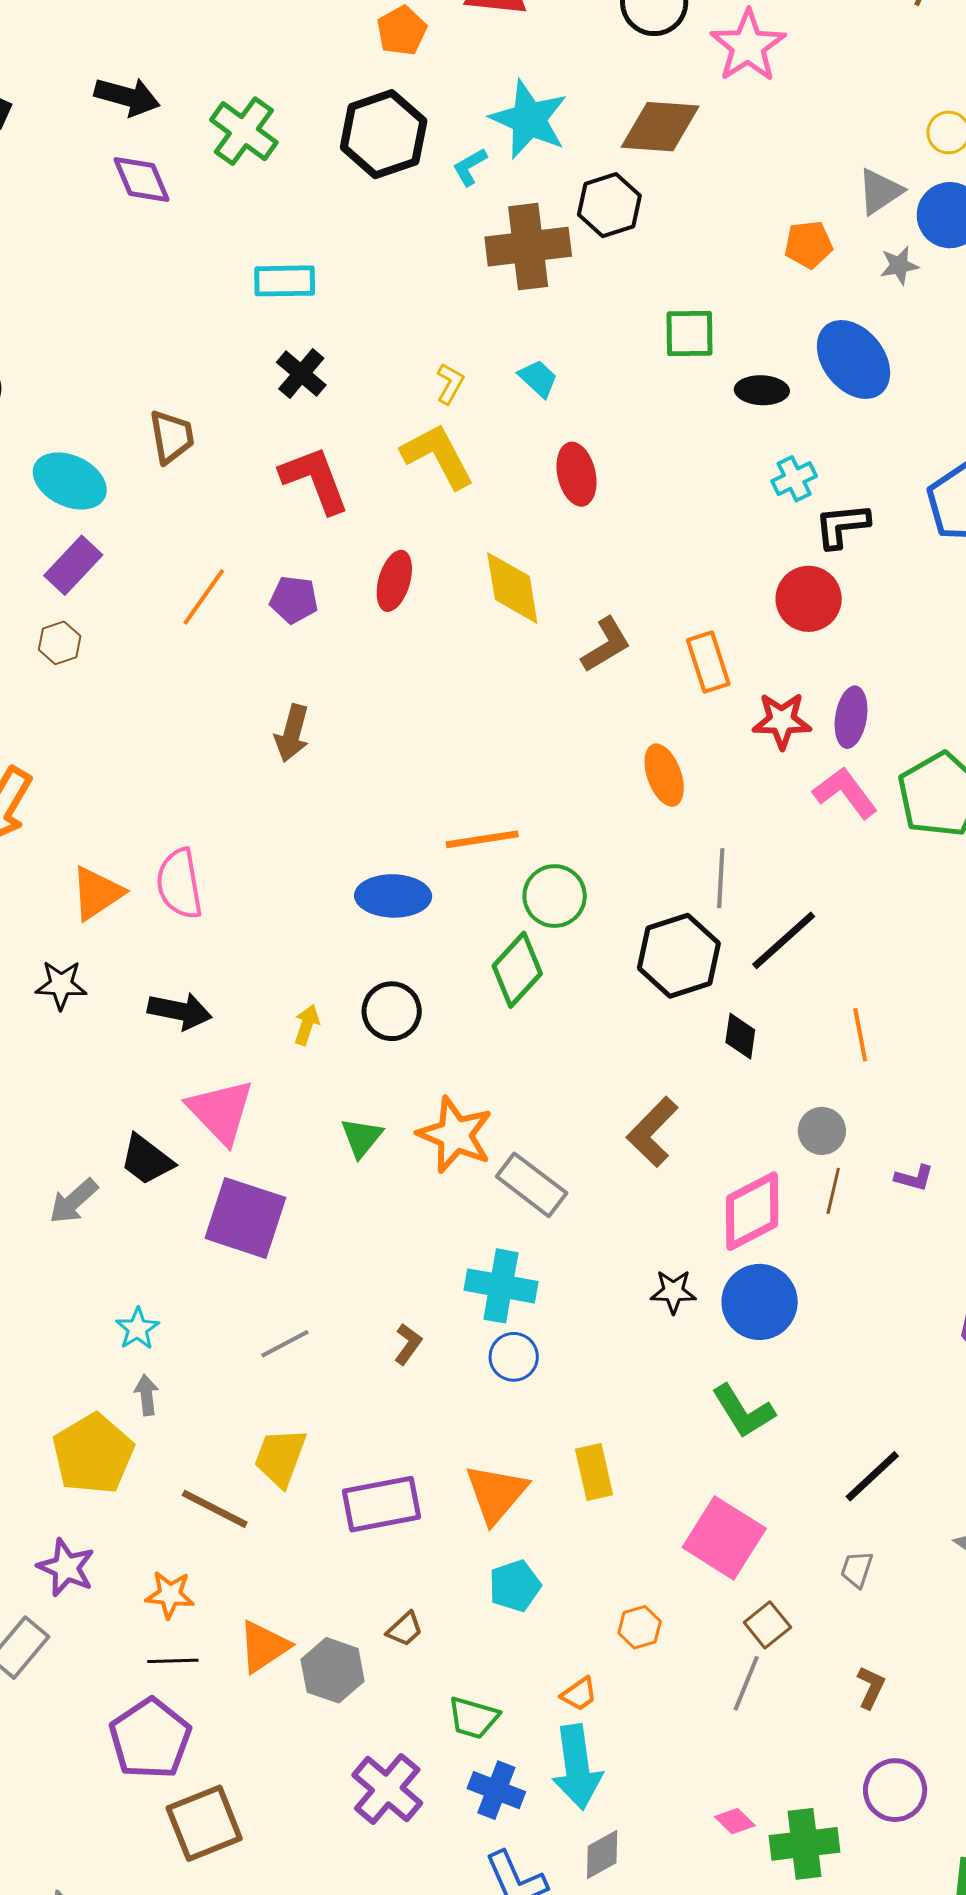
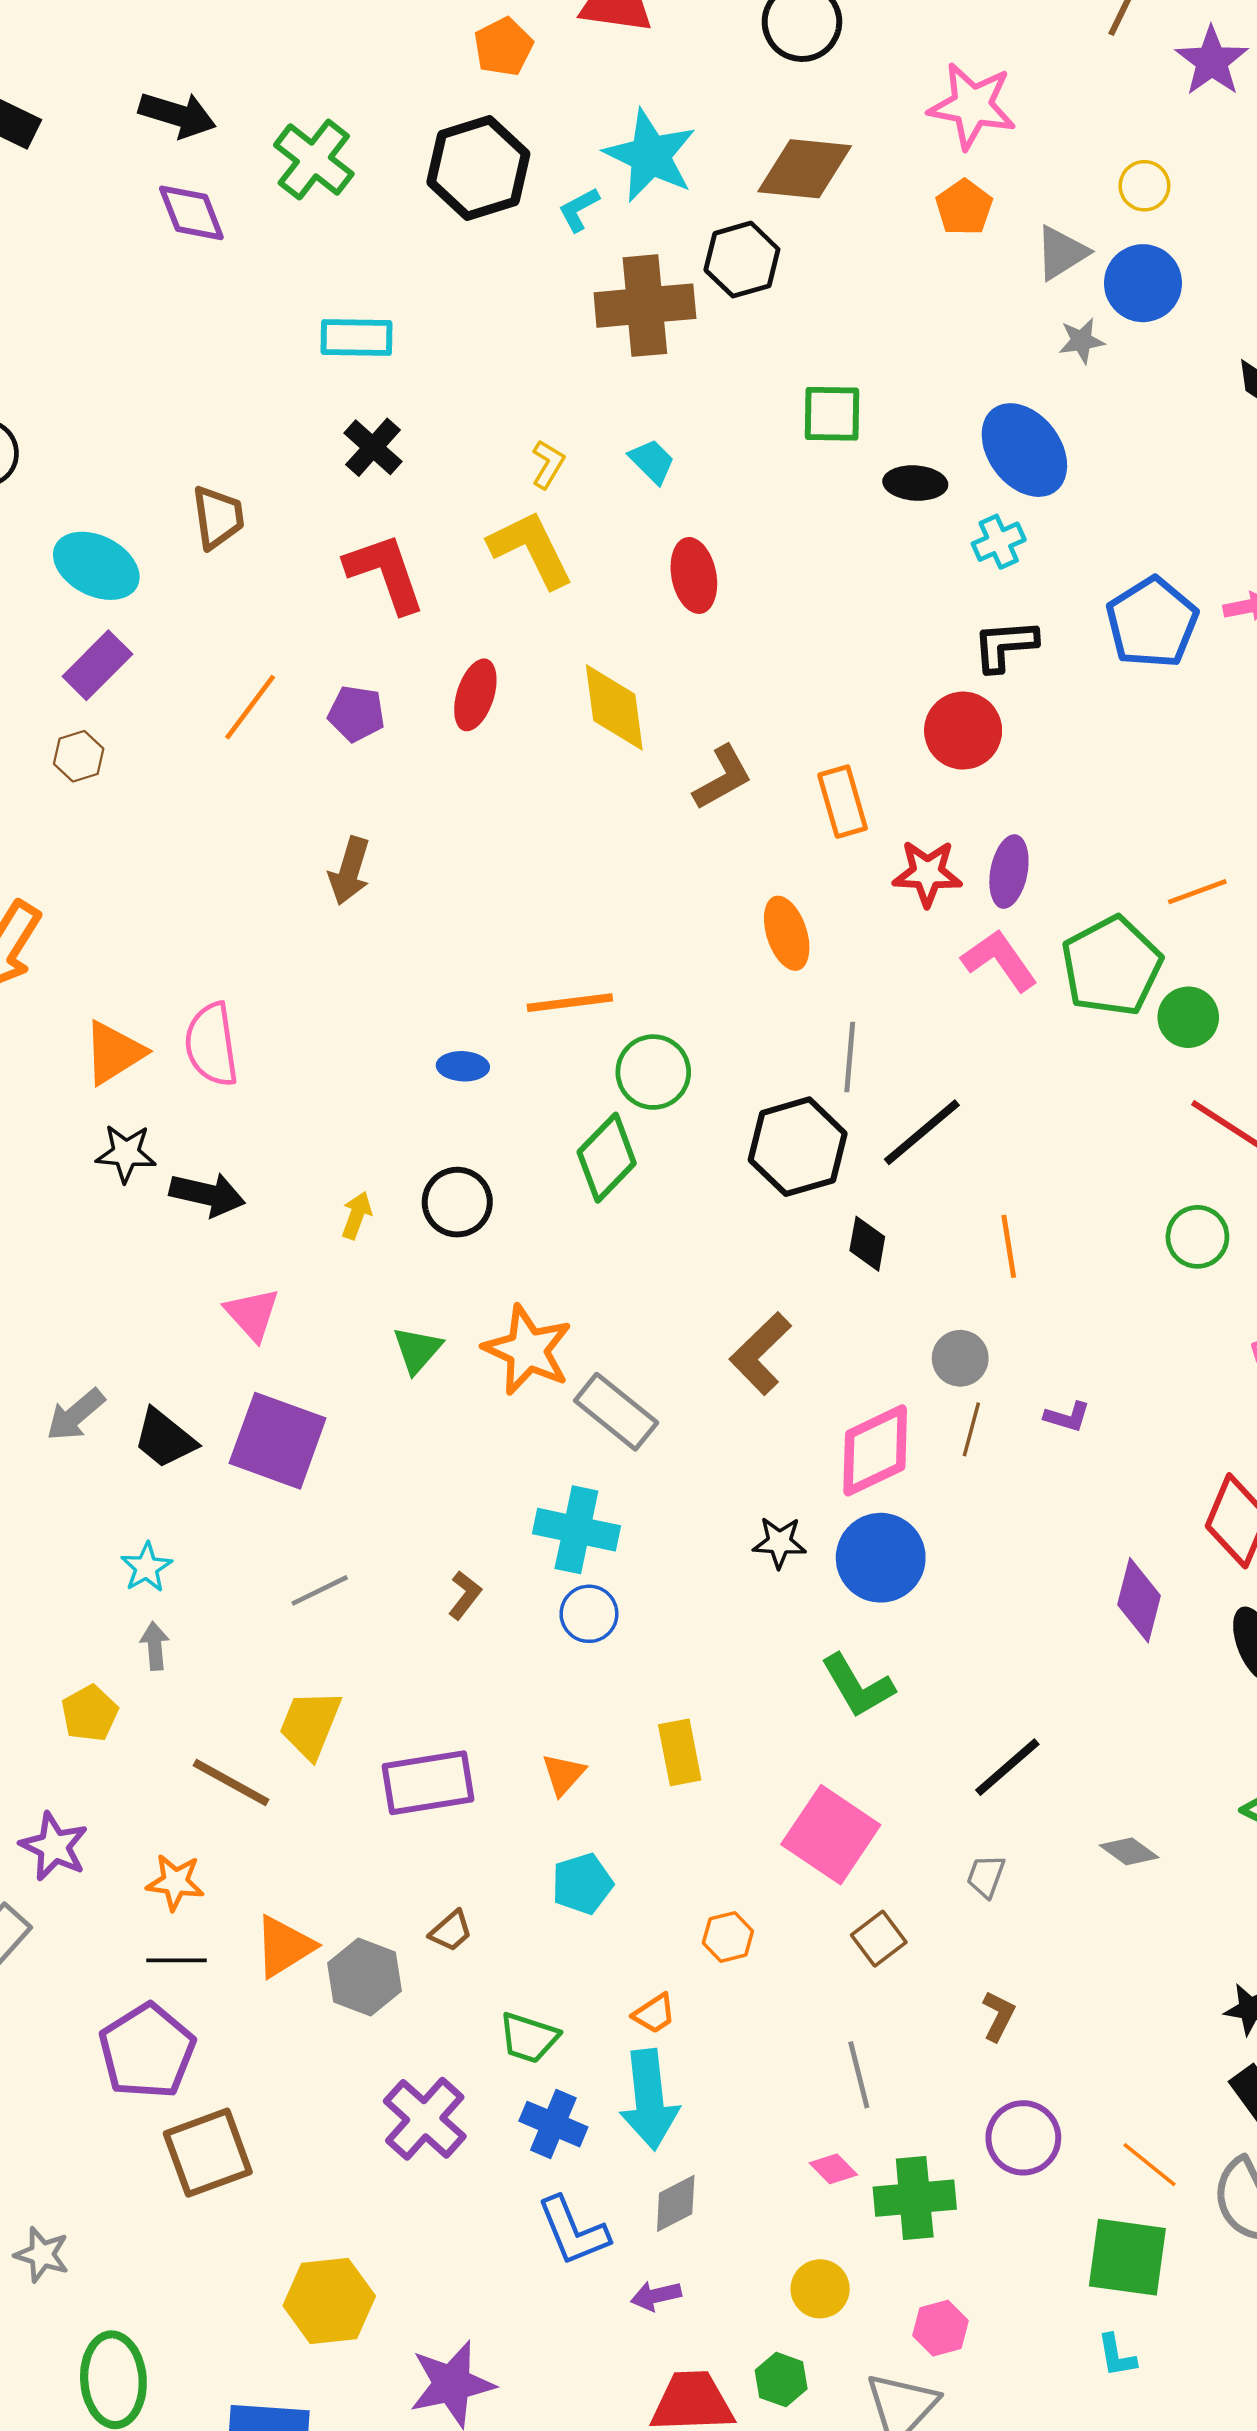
pink star: (748, 46) -> (972, 106), moved, turned -30
orange pentagon: (808, 245) -> (964, 207), moved, turned -30
cyan cross: (794, 479) -> (999, 542), moved
blue ellipse: (393, 896) -> (463, 1066), size x0.6
black star: (61, 985) -> (126, 1153), moved
pink triangle: (221, 1111) -> (252, 1314), size x0.7
black trapezoid: (147, 1160) -> (165, 1439), moved
yellow pentagon: (93, 1454) -> (90, 1713), size x0.6
orange triangle: (496, 1493) -> (563, 1774), size x0.6
gray line: (746, 1683) -> (859, 2075), moved, turned -38

